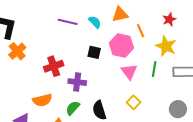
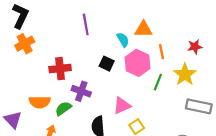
purple line: (68, 22) -> (86, 24), turned 54
cyan semicircle: (95, 22) -> (123, 40), moved
green line: (154, 69) -> (158, 82), moved
pink triangle: (129, 72) -> (122, 106), moved, turned 30
green semicircle: (73, 108) -> (63, 108), moved

